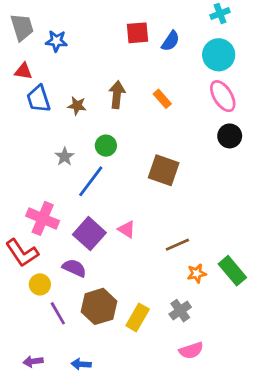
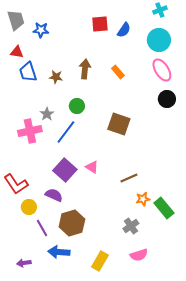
pink cross: (43, 218) -> (30, 131), moved, turned -35
green rectangle: (232, 271) -> (164, 208), moved
yellow rectangle: (138, 317) -> (100, 261), moved
blue arrow: (81, 364) -> (59, 252), moved, size x1.5

